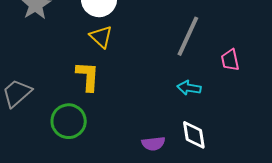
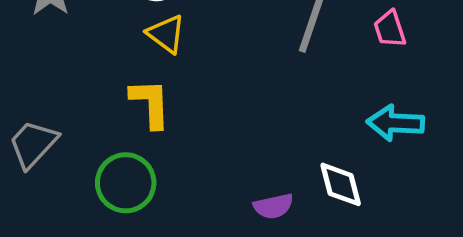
pink trapezoid: (230, 60) -> (390, 29), moved
cyan arrow: (189, 88) -> (395, 123), moved, size x1.4

